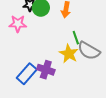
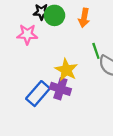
yellow star: (69, 54) -> (66, 70), moved

